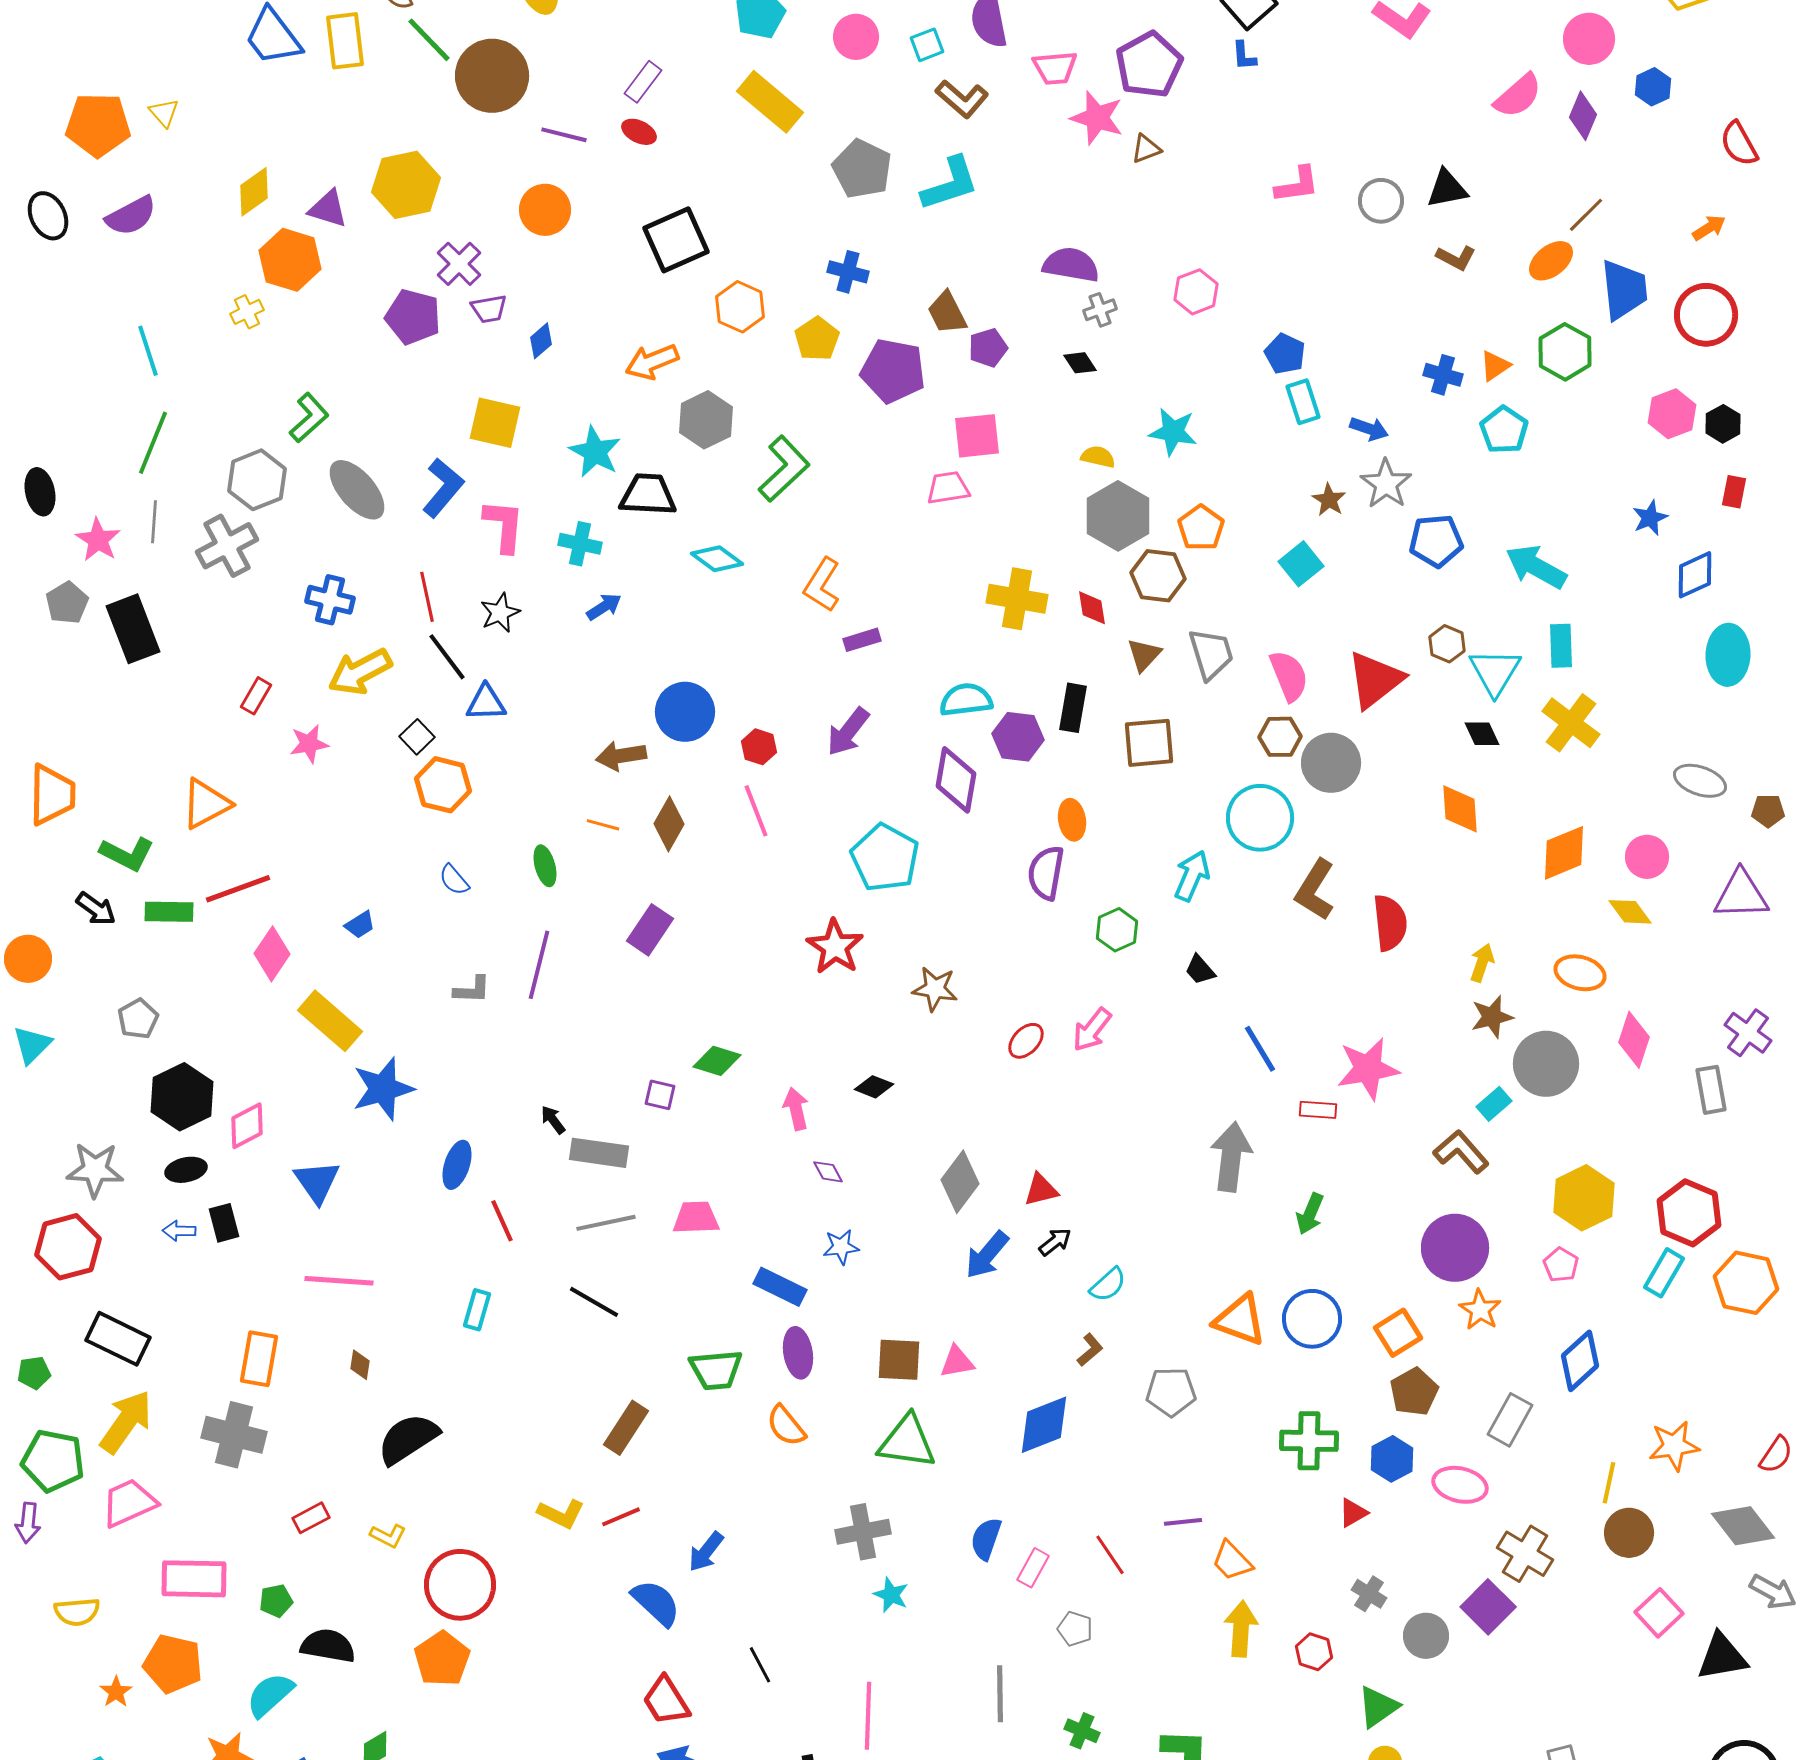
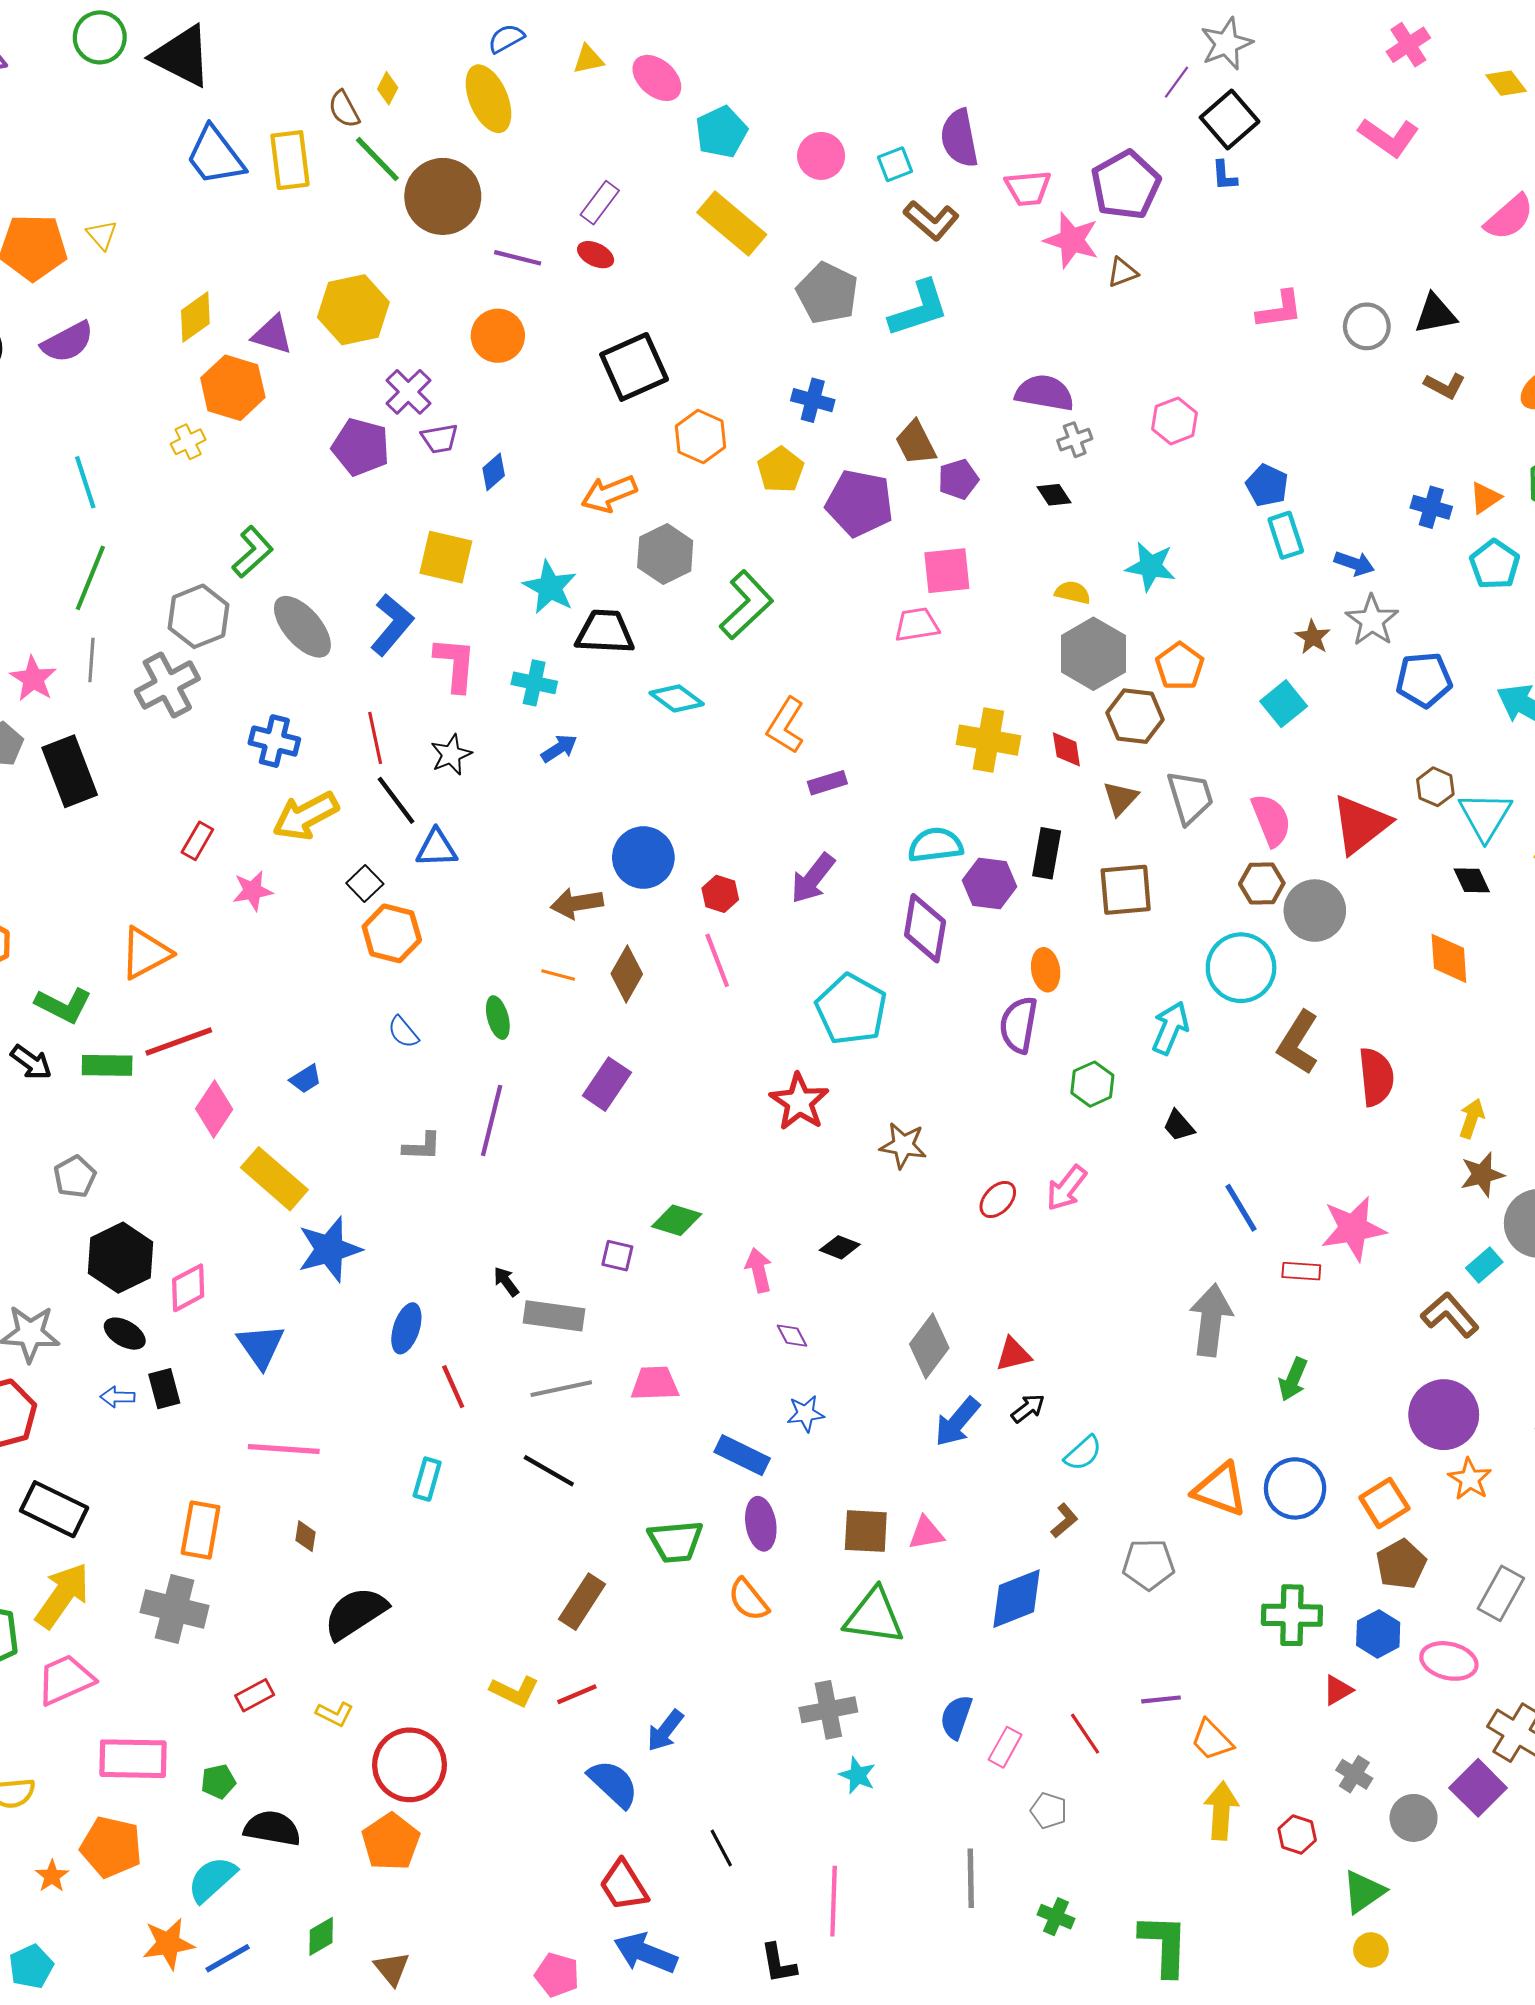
black ellipse: (186, 1170) -> (125, 1334), turned 42

